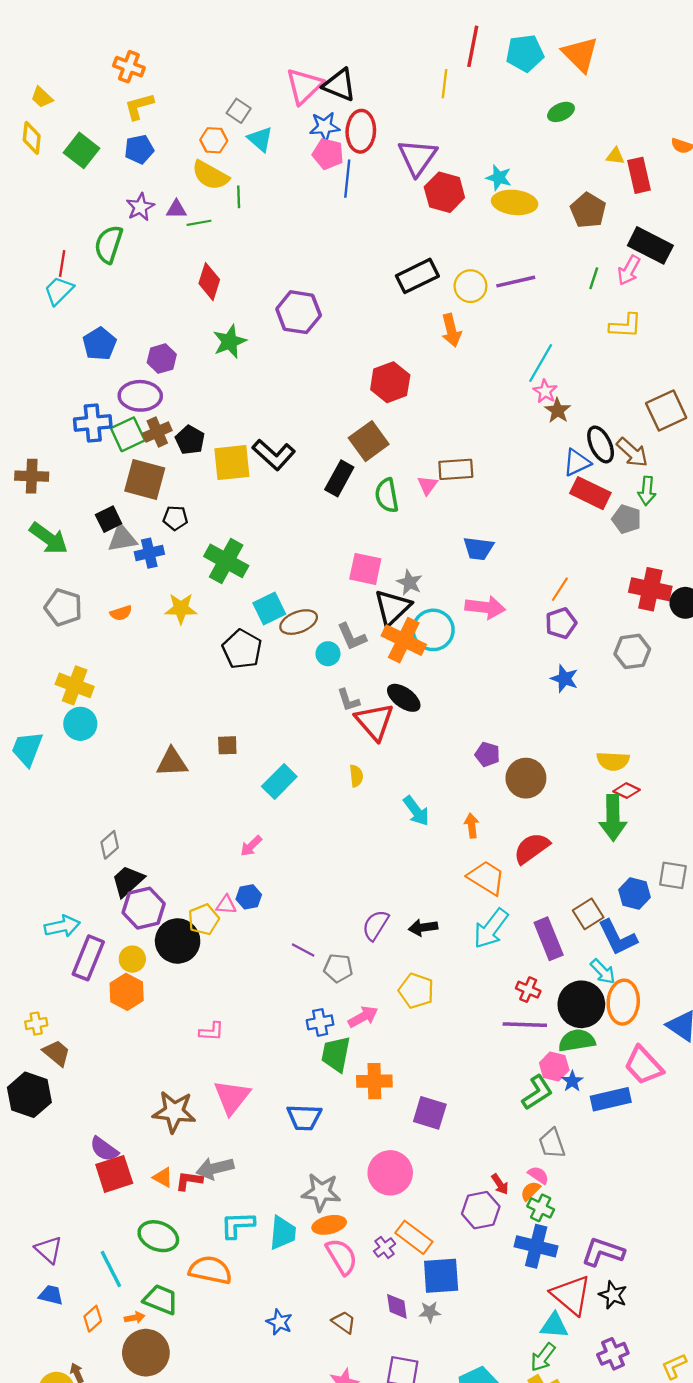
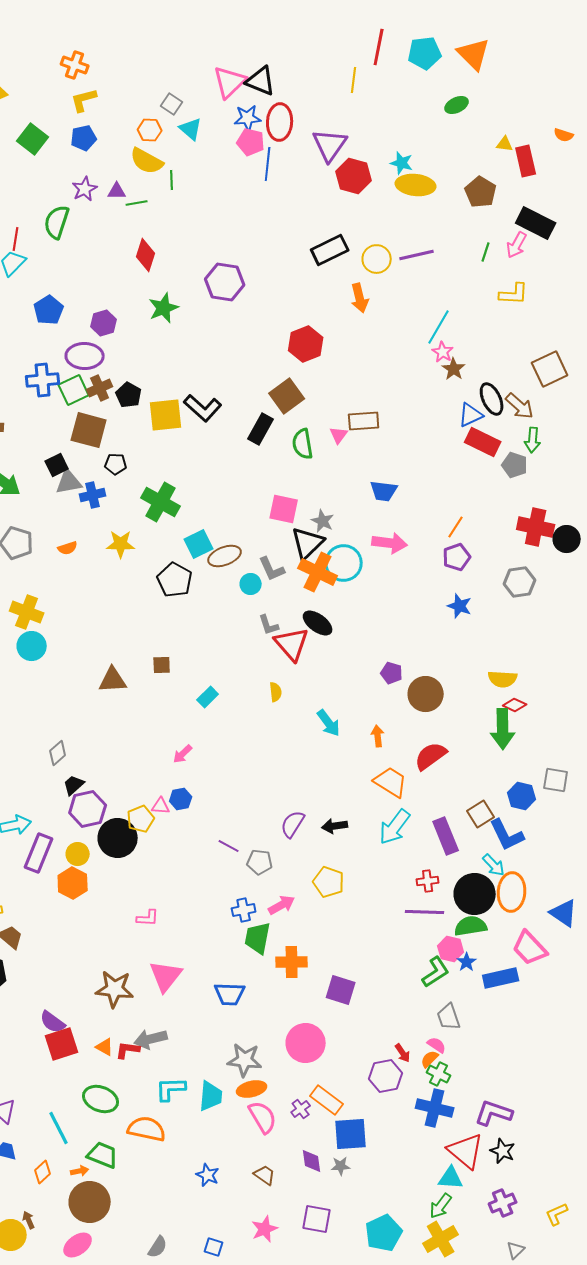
cyan rectangle: (279, 782) -> (208, 697), size x0.7
black trapezoid: (128, 881) -> (74, 785), size x0.7
red cross: (528, 990) -> (428, 881), turned -30

